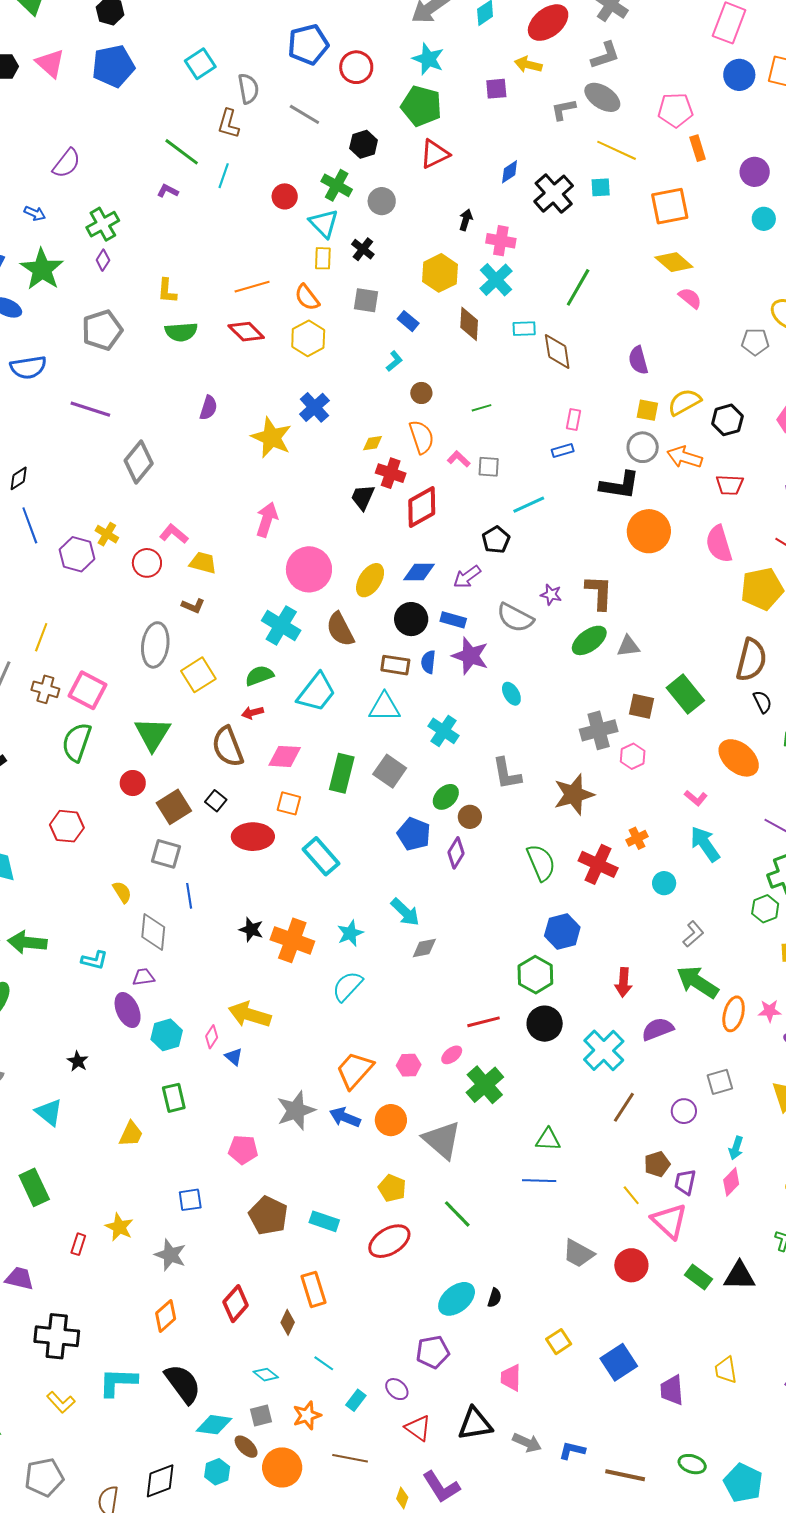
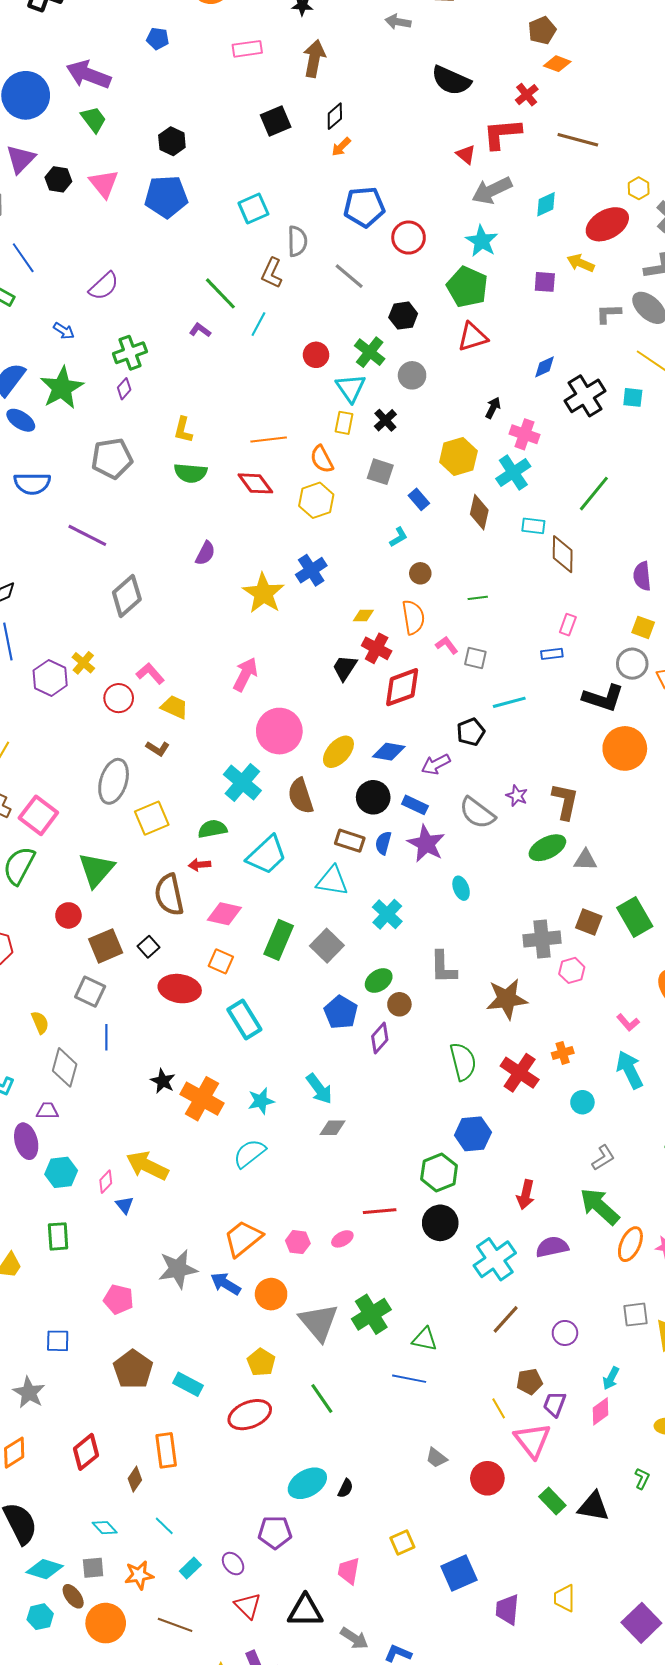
gray square: (720, 1082) -> (636, 1315), moved
green cross: (485, 1085) -> (371, 1314), moved
gray trapezoid: (578, 1253) -> (436, 1458), size x0.7

